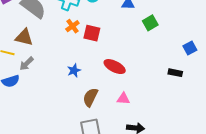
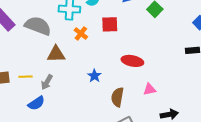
red square: (92, 33) -> (110, 24), moved
brown triangle: (24, 37) -> (56, 54), moved

